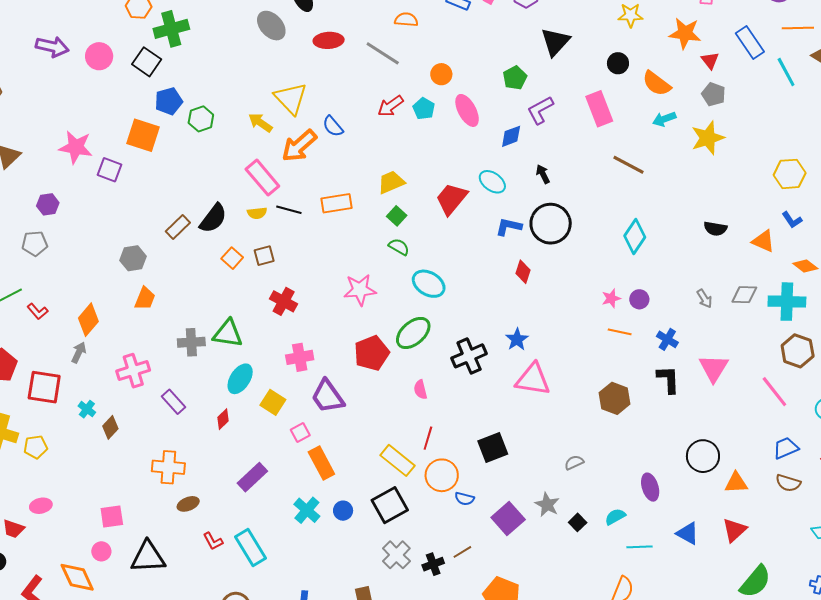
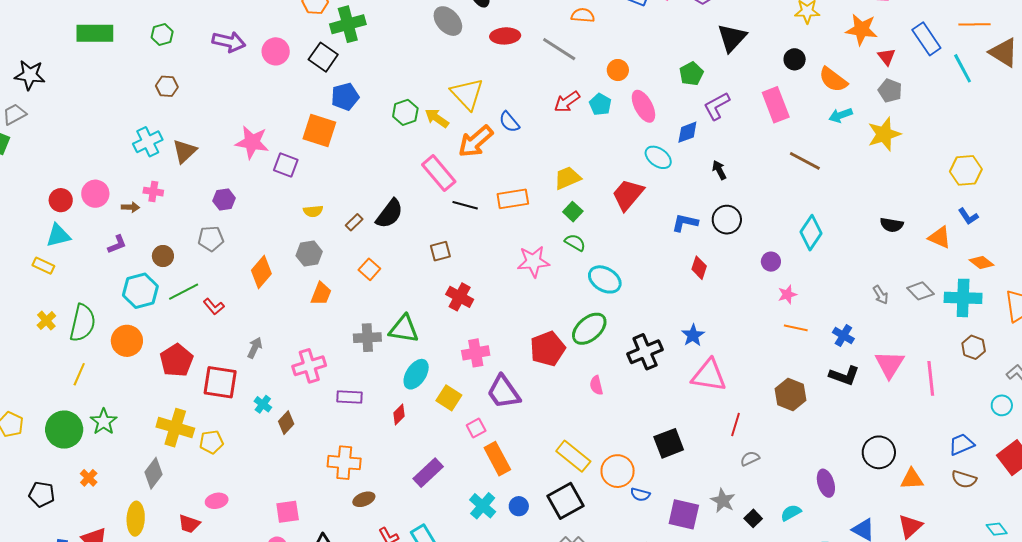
green hexagon: (201, 119) -> (405, 112), moved
cyan ellipse: (492, 182) -> (658, 157), moved
yellow semicircle: (257, 213) -> (313, 211), moved
black circle: (551, 224) -> (727, 220), size x0.7
brown rectangle: (178, 227) -> (354, 222), size x0.7
orange square: (232, 258) -> (369, 269), moved
pink star: (360, 290) -> (533, 262), moved
gray diamond: (744, 295) -> (920, 291), turned 44
purple circle: (639, 299) -> (771, 262), moved
orange diamond: (88, 320) -> (261, 272), moved
brown hexagon: (798, 351) -> (974, 347), size x0.7
black L-shape: (668, 379) -> (844, 376), turned 112
pink line: (774, 392) -> (931, 378), moved, turned 32
purple rectangle: (174, 402) -> (350, 397), turned -45
red line: (428, 438) -> (735, 425), moved
purple square: (508, 519) -> (684, 514), turned -36

